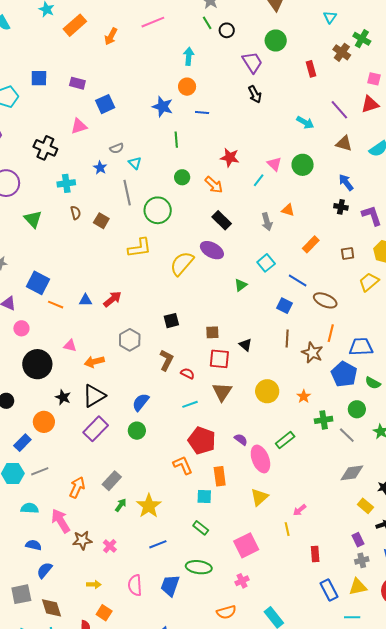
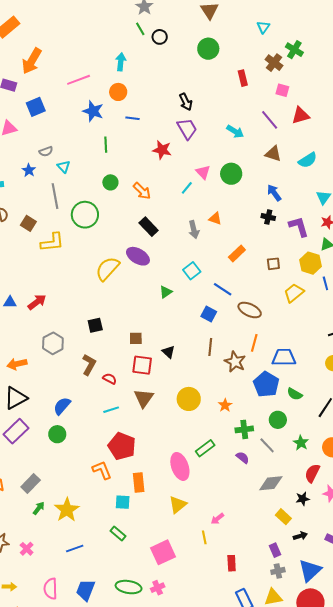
pink line: (153, 22) -> (79, 80), moved
orange arrow: (111, 36) -> (32, 61), moved, size x1.5
purple trapezoid: (252, 62) -> (187, 129), moved
pink square: (374, 79) -> (282, 90), moved
red star: (230, 157) -> (162, 150), moved
yellow L-shape: (140, 248) -> (52, 242), moved
purple semicircle: (241, 439) -> (243, 458), moved
green ellipse: (199, 567) -> (129, 587), moved

